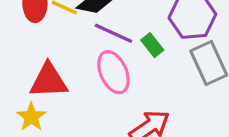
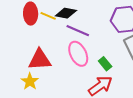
green rectangle: (152, 45) -> (105, 64), moved

